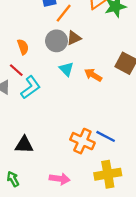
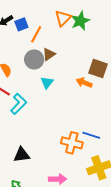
cyan triangle: (66, 69) -> (47, 83), turned 32
orange arrow: (93, 75) -> (84, 83), moved

